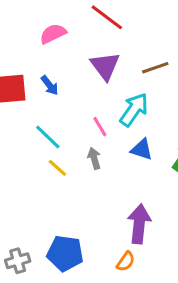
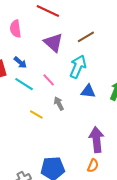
pink semicircle: (53, 34) -> (15, 29), turned -60
pink line: (100, 127) -> (49, 80), moved
cyan line: (48, 137) -> (24, 84), moved

